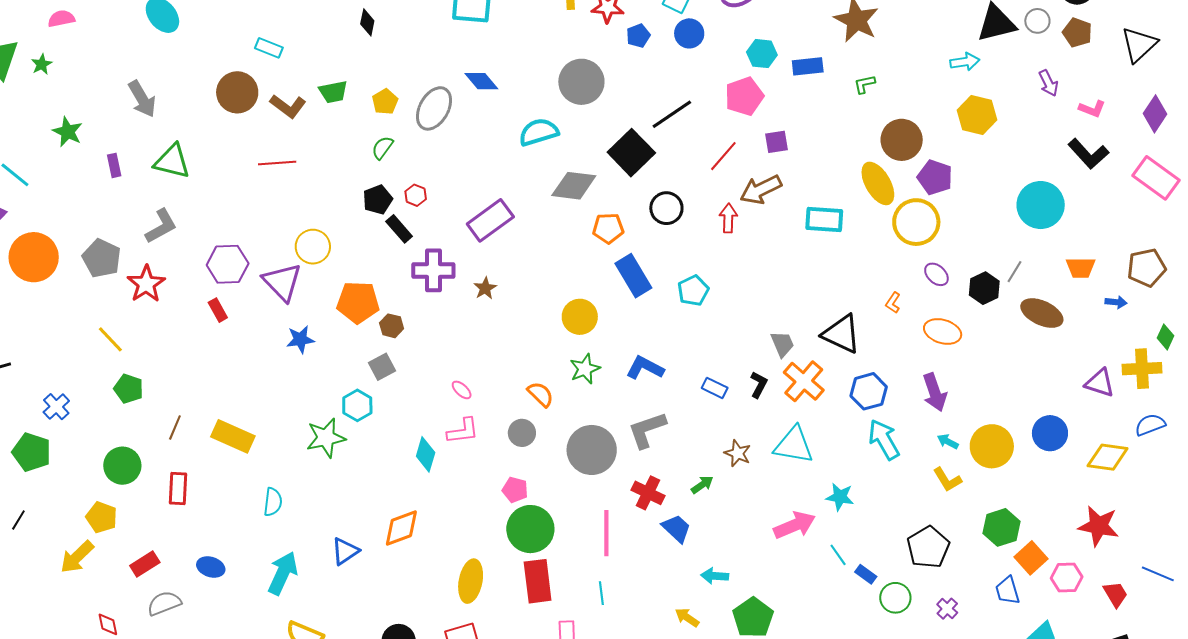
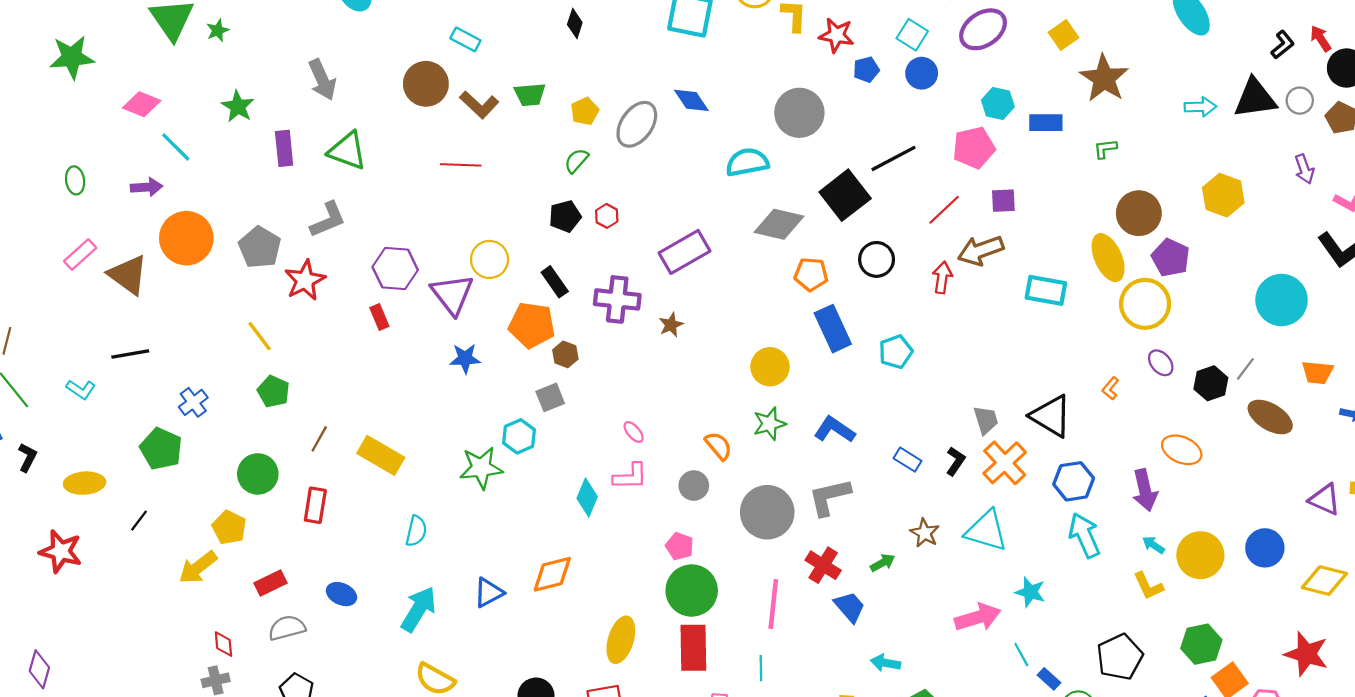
cyan arrow: (965, 62) -> (1200, 107), moved
purple rectangle: (114, 165) -> (284, 148), size x1.4
black rectangle: (399, 229) -> (555, 282), moved
orange ellipse: (943, 331) -> (1182, 450), moved

